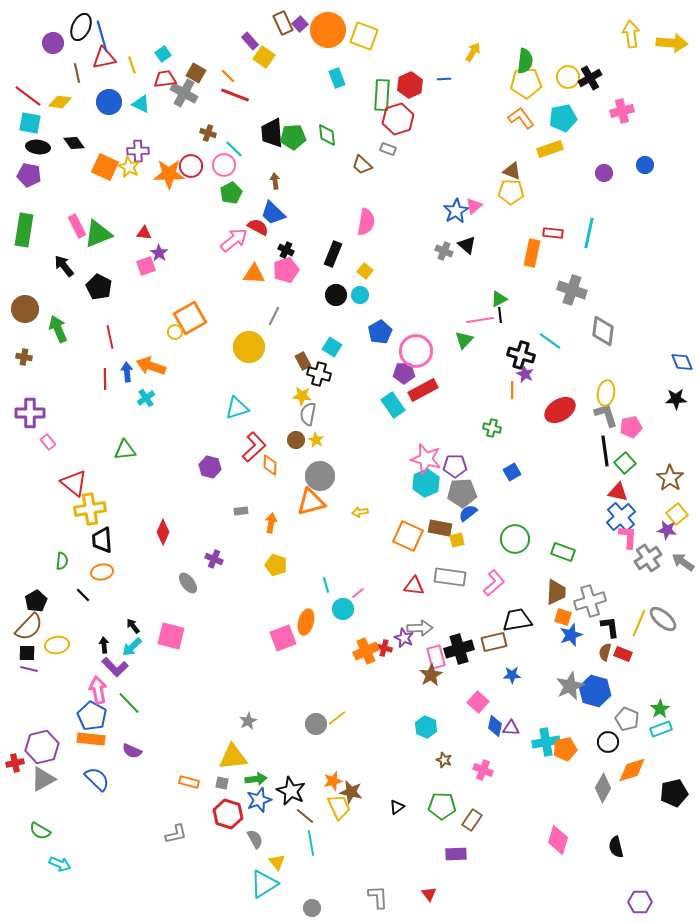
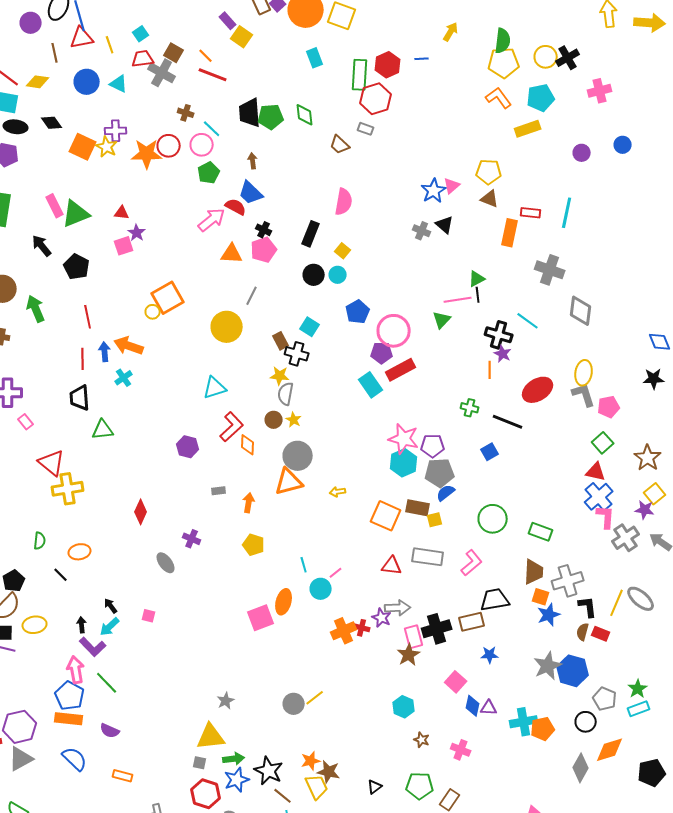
brown triangle: (512, 171) -> (490, 199), moved
black line: (605, 451) -> (508, 422), moved, turned -60
black trapezoid: (102, 540) -> (80, 398), moved
pink square: (171, 636) -> (149, 616), size x0.5
orange rectangle: (189, 782) -> (123, 776), moved

